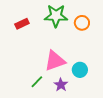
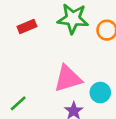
green line: (37, 82) -> (18, 103), moved

